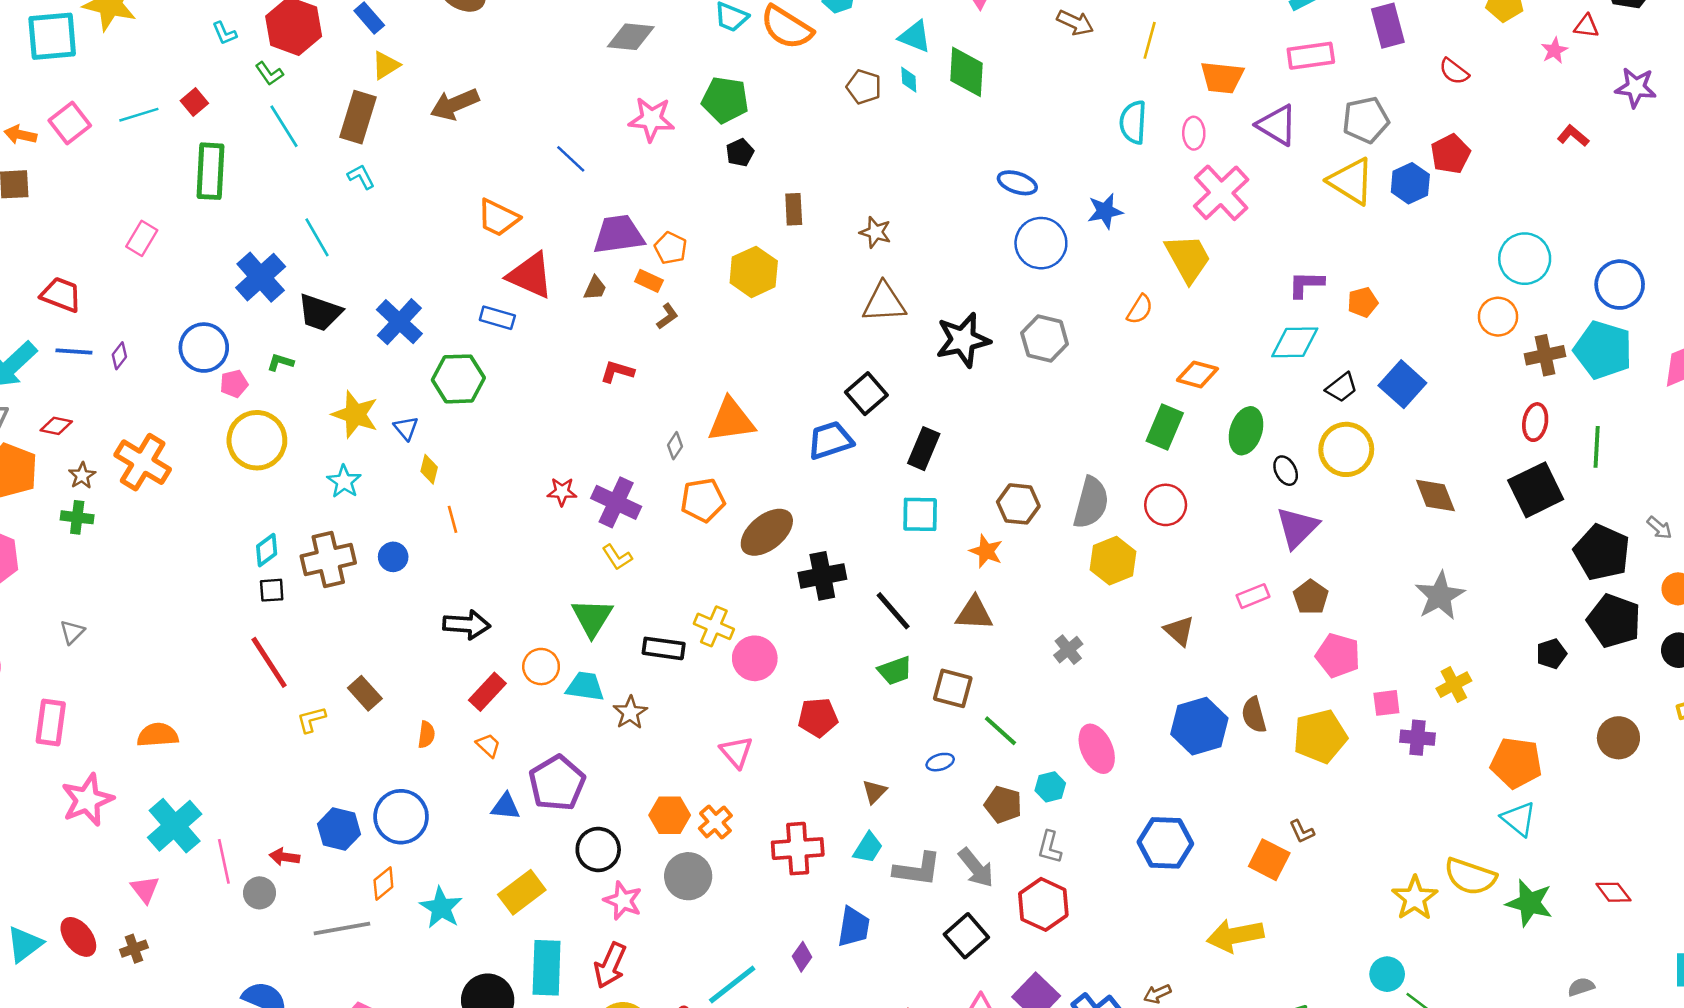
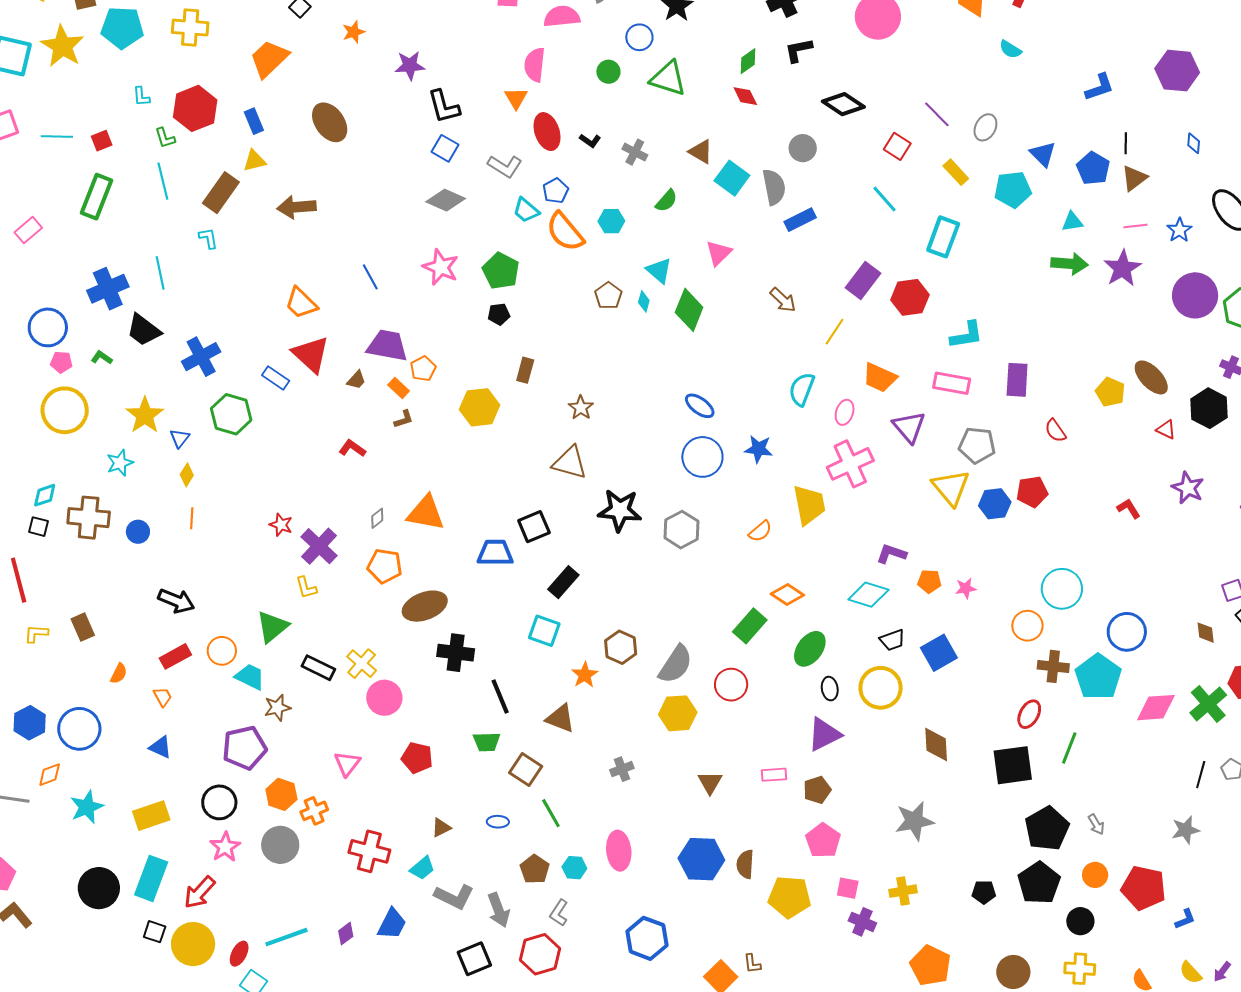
pink star: (1554, 50) -> (966, 588), moved
purple pentagon: (557, 783) -> (244, 748), moved

